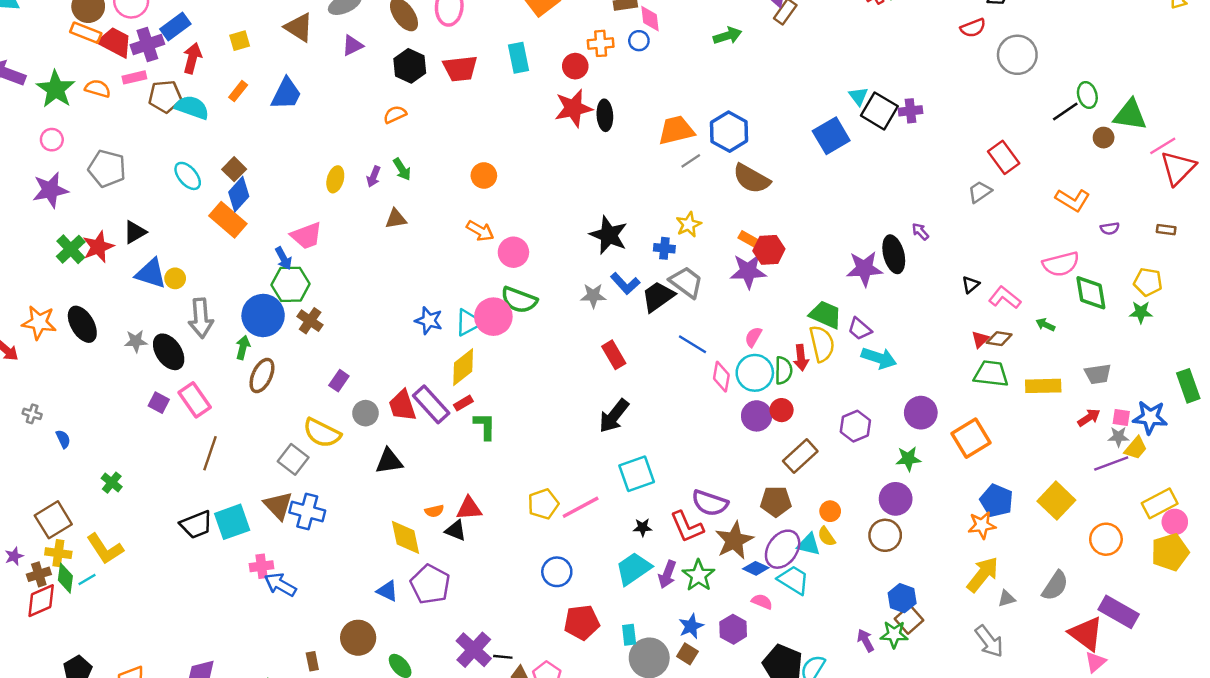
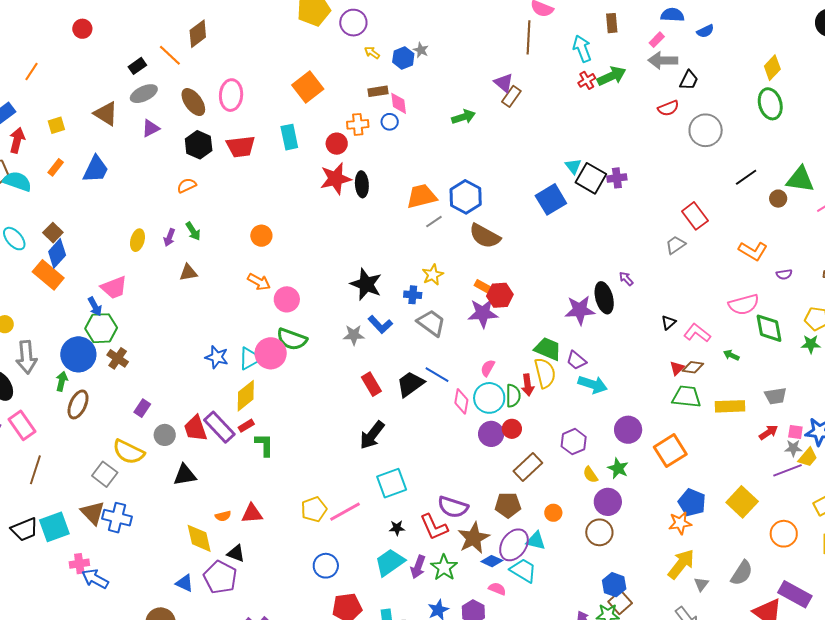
green ellipse: (1087, 95) -> (770, 104), moved, size x1.4
black trapezoid: (658, 297) -> (410, 384), moved
green star: (908, 459) -> (618, 468), turned 30
black triangle: (456, 530) -> (236, 553), moved
yellow semicircle: (826, 537) -> (590, 475), moved
gray triangle: (1007, 599) -> (701, 584), turned -35

